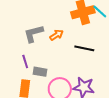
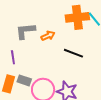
gray rectangle: (40, 72) -> (24, 80), moved

